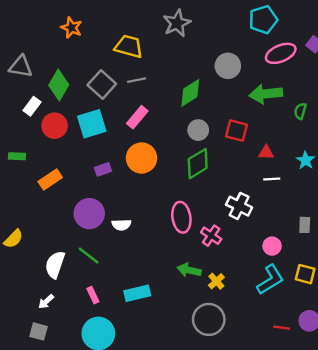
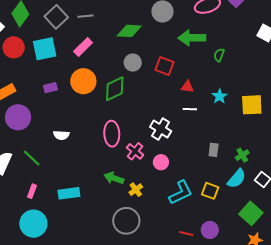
green diamond: (190, 93) -> (129, 31), turned 30
green diamond: (198, 164) -> (115, 89), moved
purple circle: (89, 214) -> (18, 117), moved
pink circle: (272, 246) -> (161, 162), moved
pink rectangle: (93, 295) -> (32, 191), turned 40

